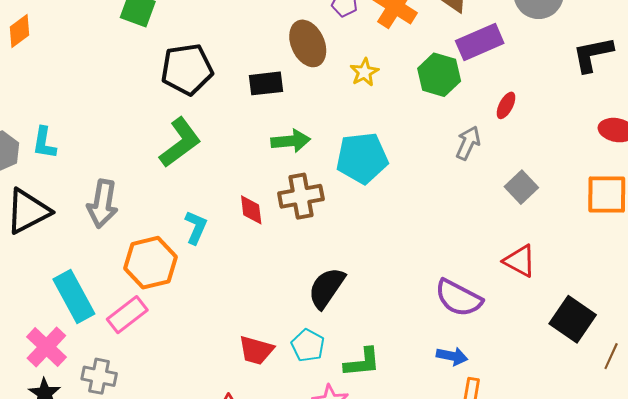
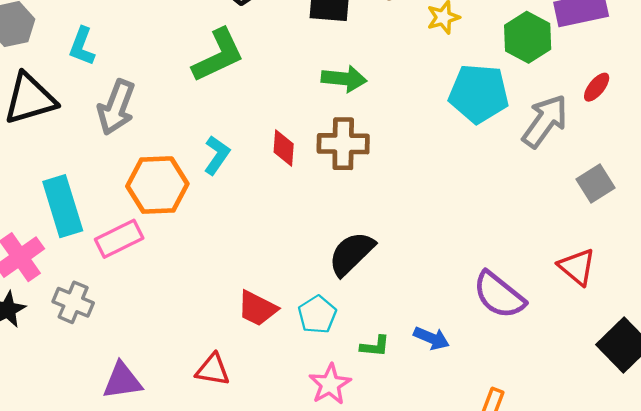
cyan L-shape: (44, 143) -> (82, 46), moved
gray arrow: (468, 143) -> (545, 121), size x1.4
cyan pentagon: (362, 158) -> (479, 94), moved
blue arrow: (452, 356) -> (431, 338), moved
green L-shape: (362, 362) -> (375, 346), size x0.7

